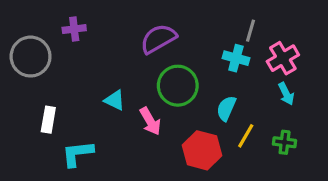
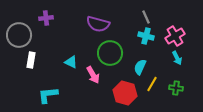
gray line: (251, 31) -> (146, 17), moved, turned -40
purple semicircle: (158, 39) -> (98, 24), turned -135
white rectangle: (48, 120) -> (31, 60), moved

